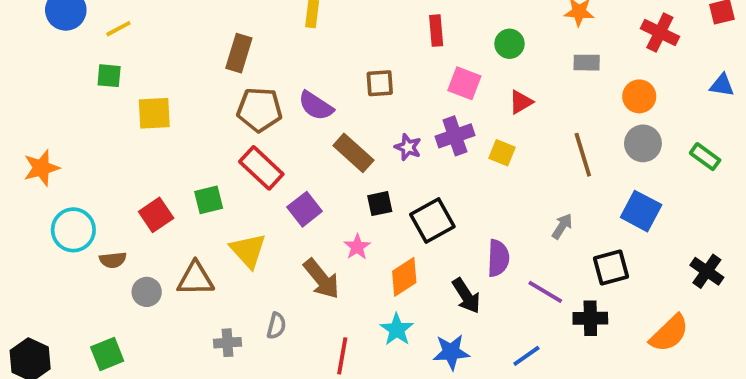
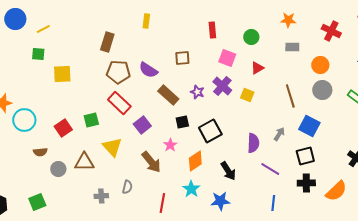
purple cross: (455, 136) -> (222, 86), turned -30
blue square: (641, 211) -> (309, 126), moved
cyan circle: (73, 230) -> (24, 120), moved
purple semicircle: (498, 258) -> (253, 143), moved
black cross: (590, 318) -> (306, 183), moved
blue line: (526, 356) -> (273, 203), moved, turned -49

